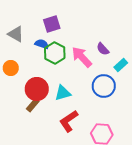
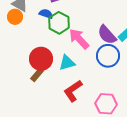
purple semicircle: (103, 49) -> (107, 35), moved, size x1.5
pink arrow: (82, 57) -> (79, 39), moved
orange circle: (11, 68) -> (15, 17), moved

